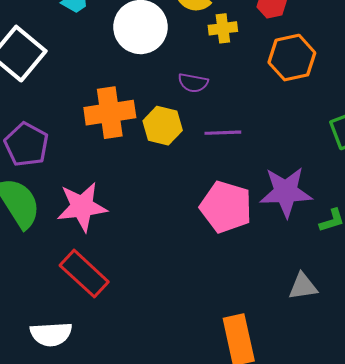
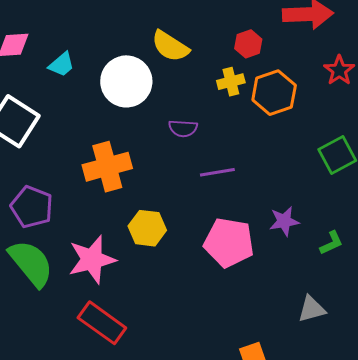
yellow cross: (223, 28) -> (231, 82), moved
yellow hexagon: (163, 126) -> (147, 228), moved
purple star: (286, 192) -> (284, 221), size x0.6

